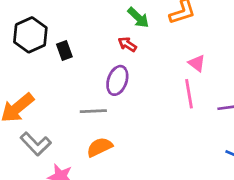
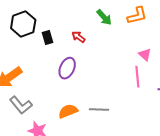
red arrow: (127, 44) -> (78, 37), moved
purple ellipse: (117, 80) -> (67, 68), moved
gray line: (93, 111) -> (99, 109), moved

